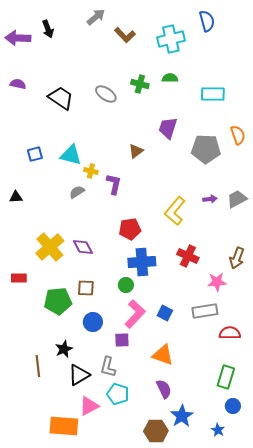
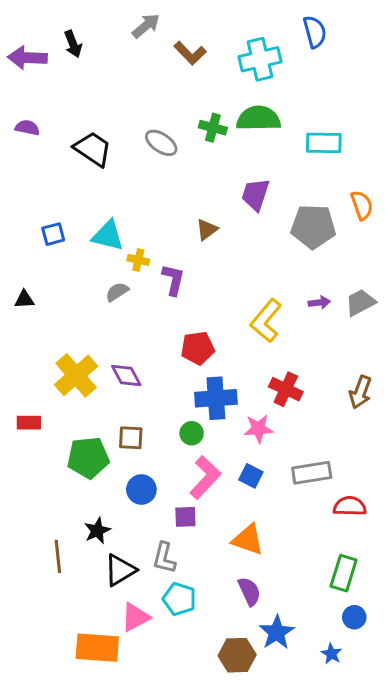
green semicircle: (170, 78) -> (258, 119), size x1.8
pink star: (217, 282) -> (258, 429), moved

